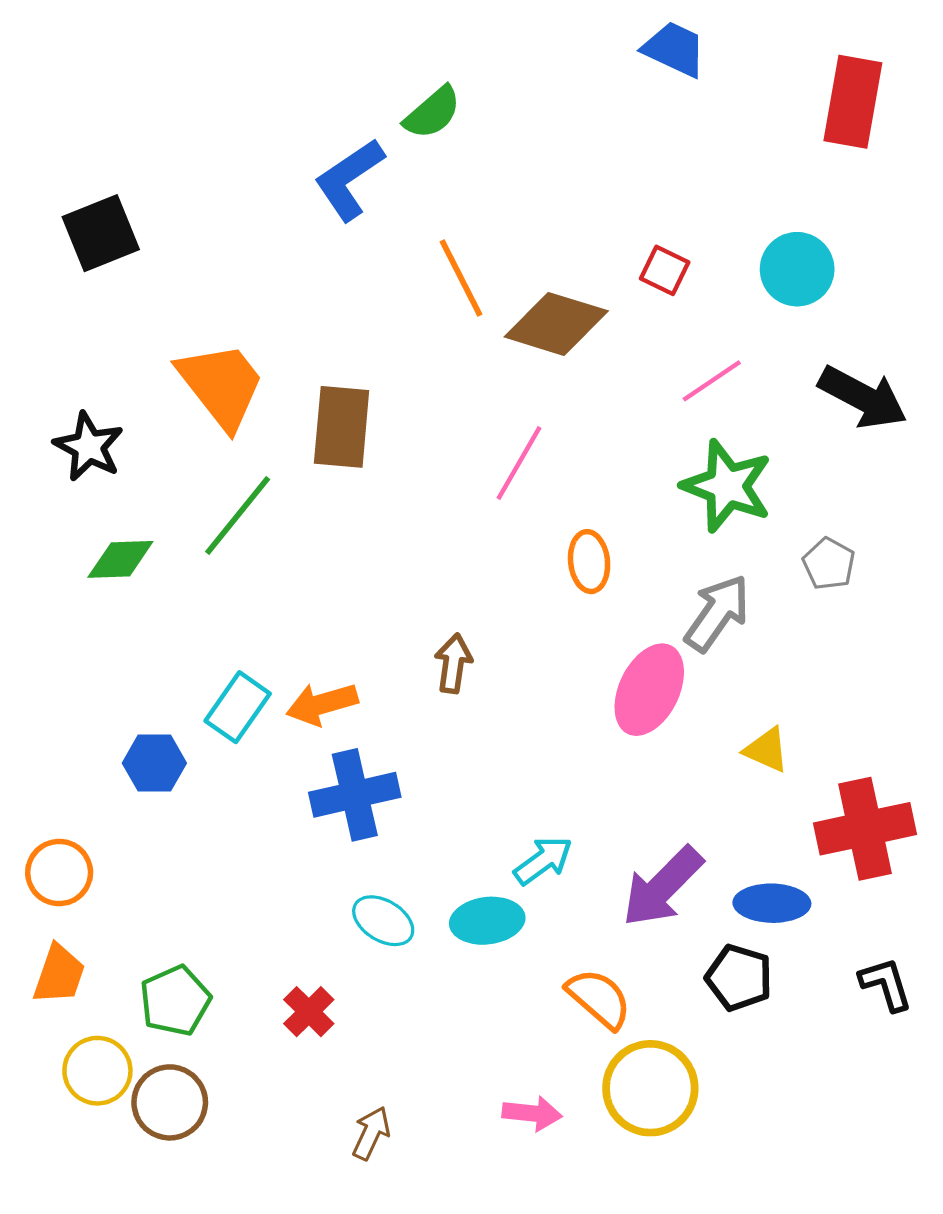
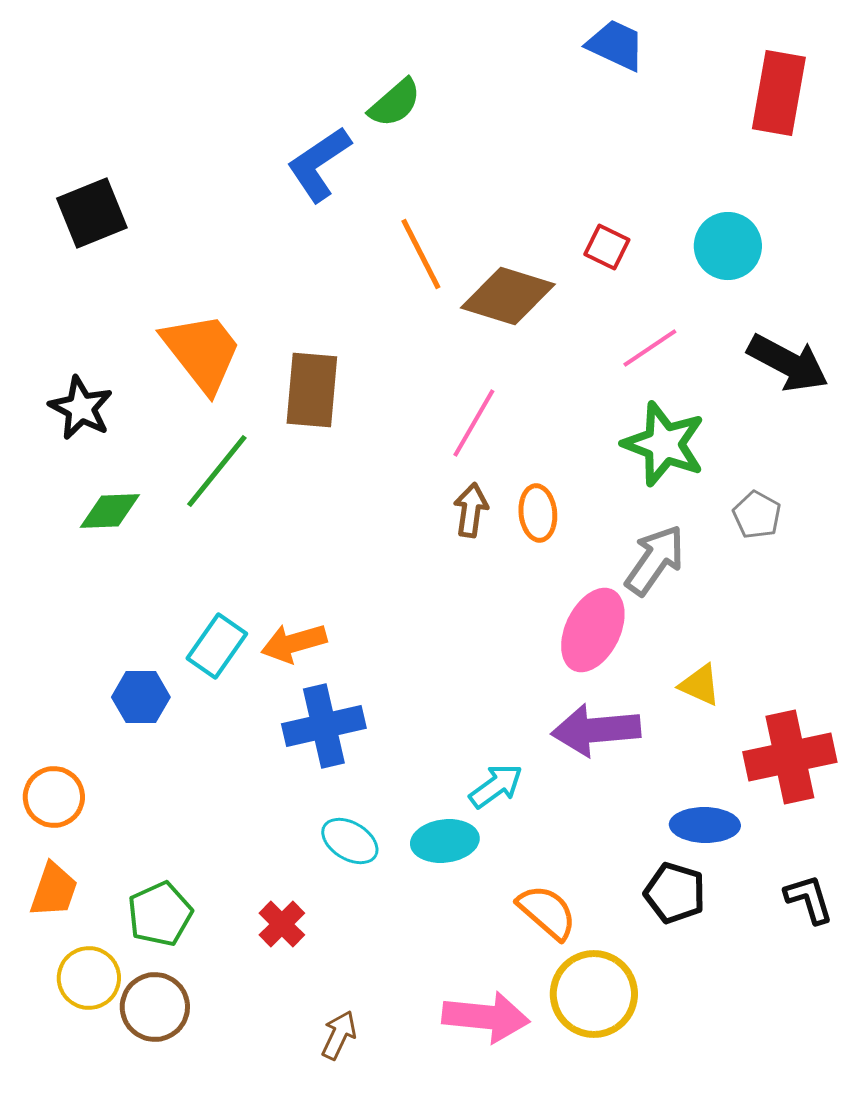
brown arrow: (453, 663) -> (471, 510), moved
purple arrow: (662, 887) -> (596, 730), moved, turned 40
pink arrow: (532, 1113) -> (486, 1017), size x1.6

